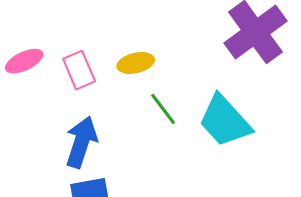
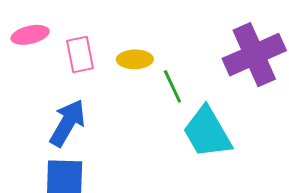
green line: (163, 109) -> (172, 86), moved

